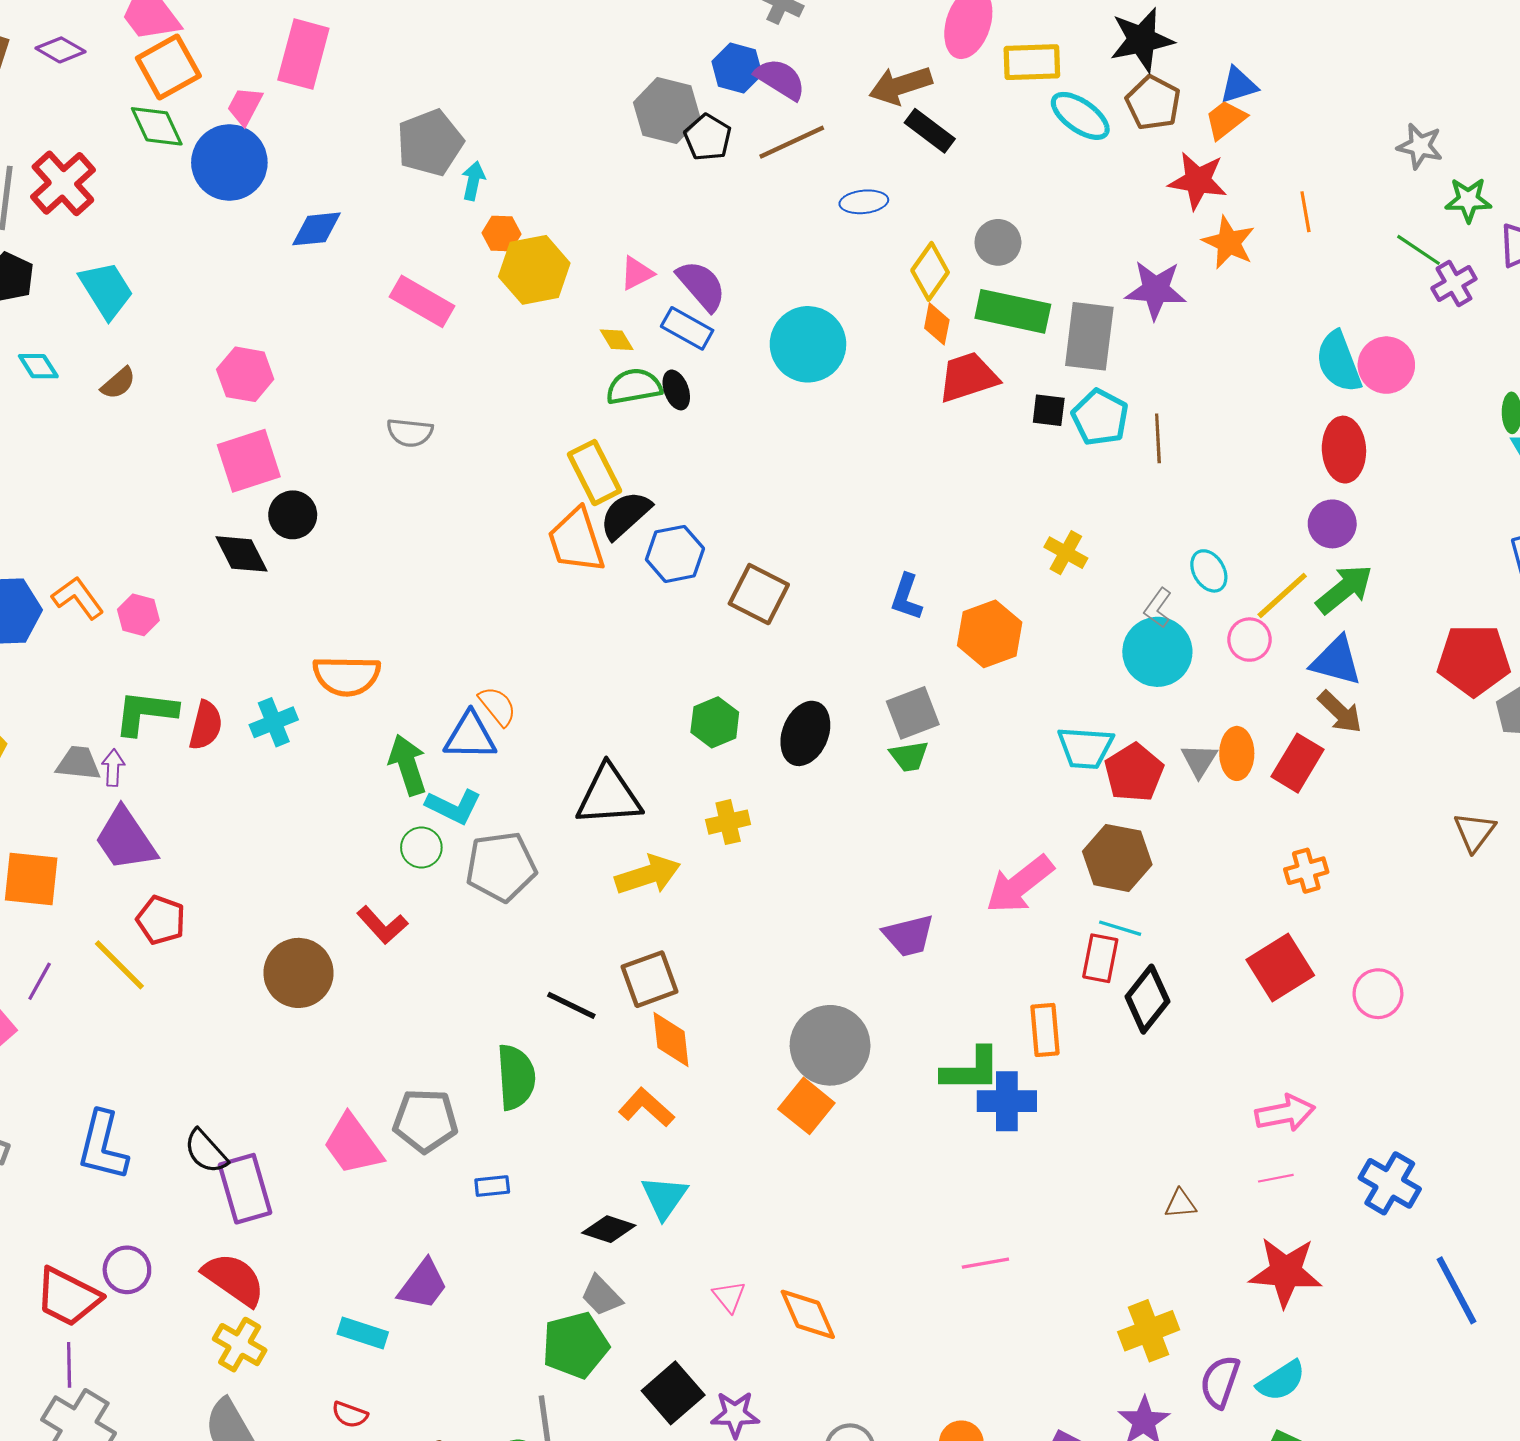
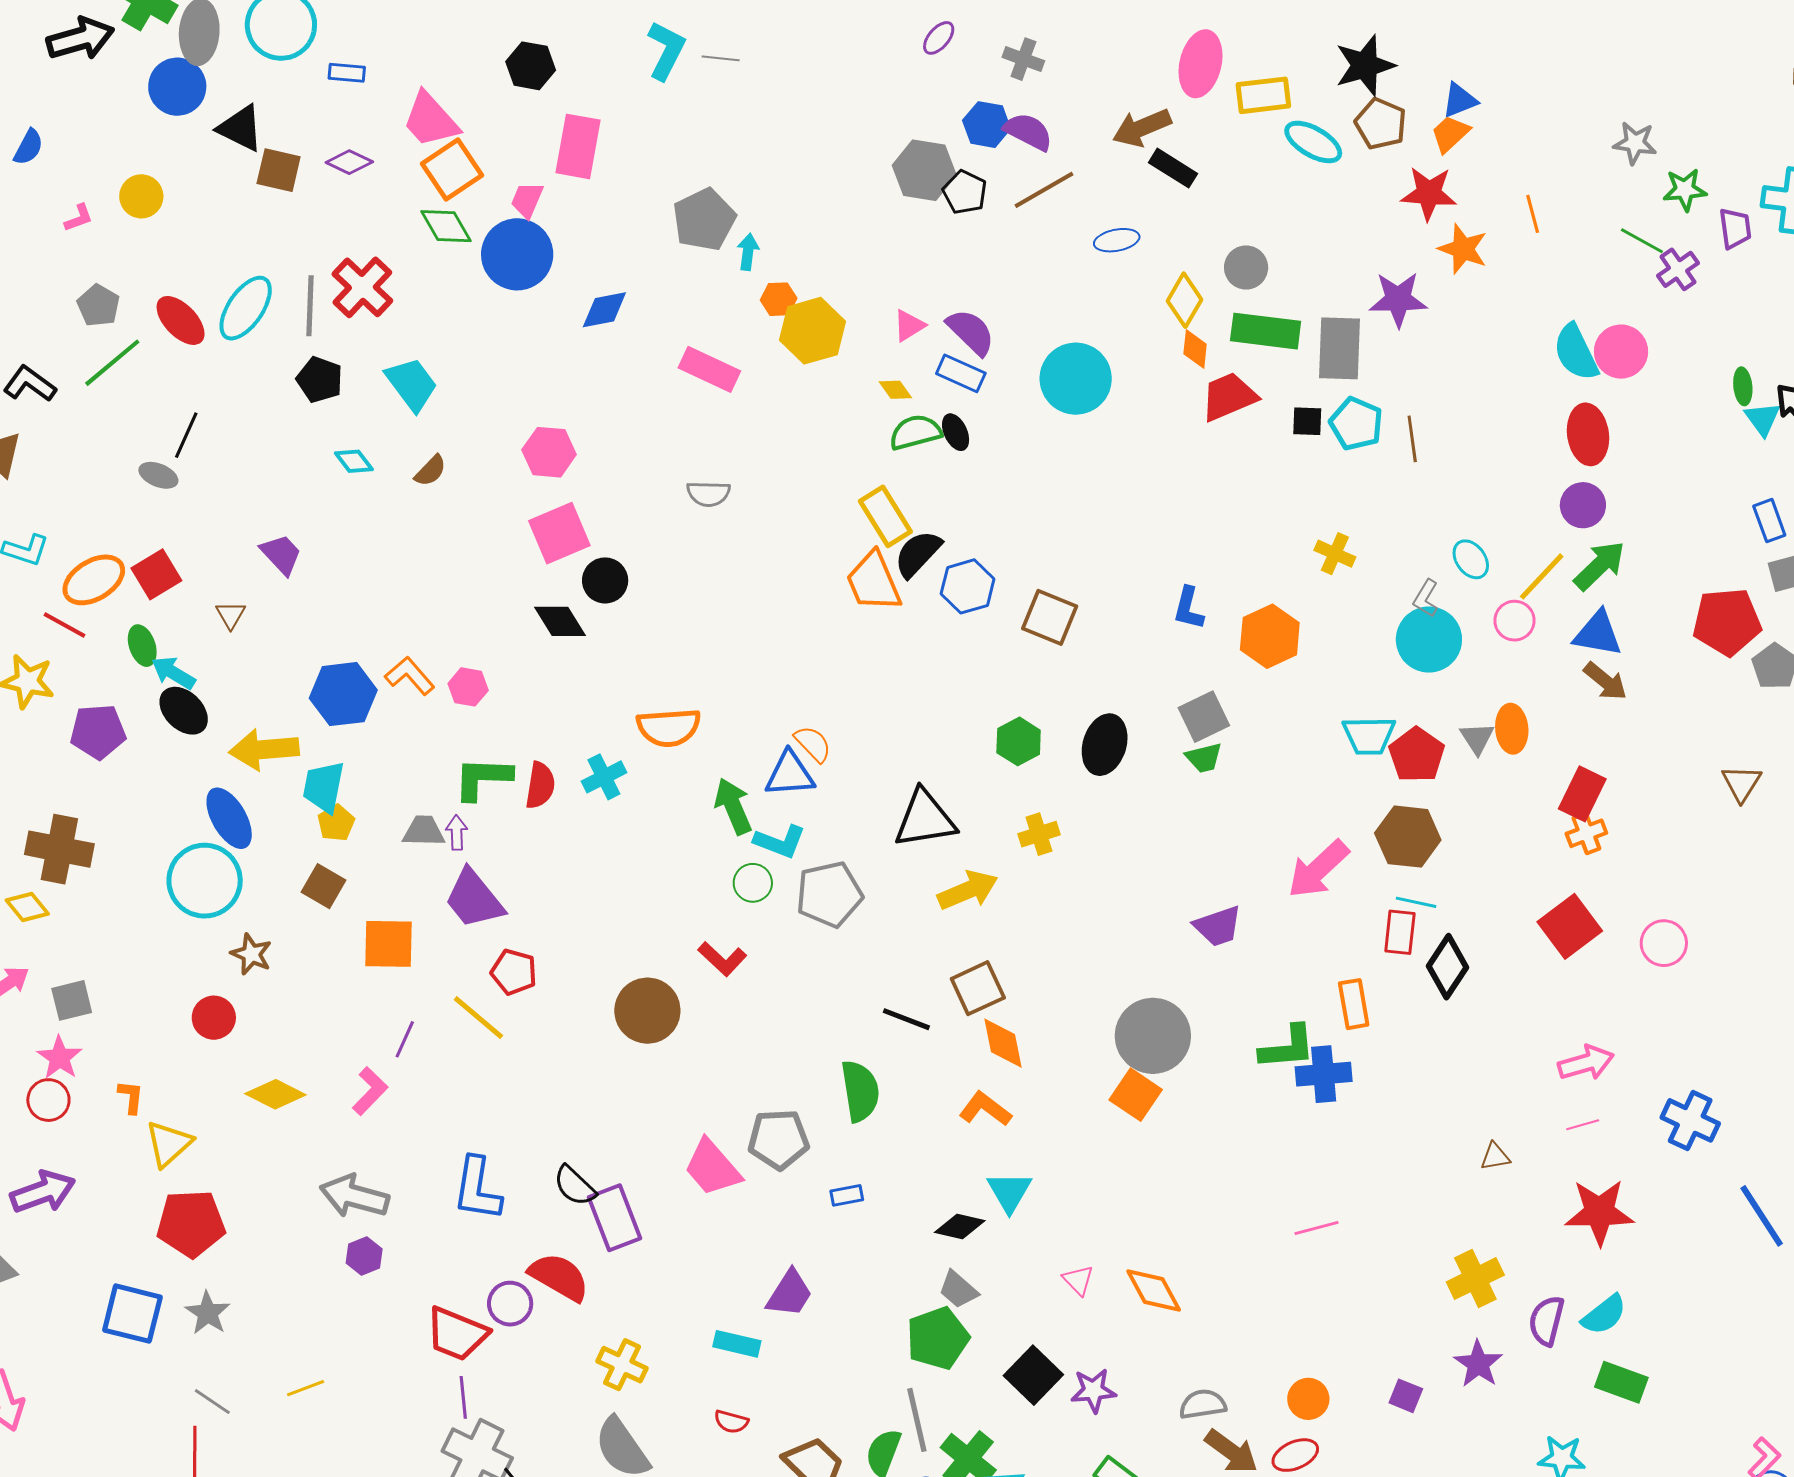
red rectangle: (1298, 763) -> (1582, 794), moved
red semicircle: (234, 1279) -> (559, 1277), moved

